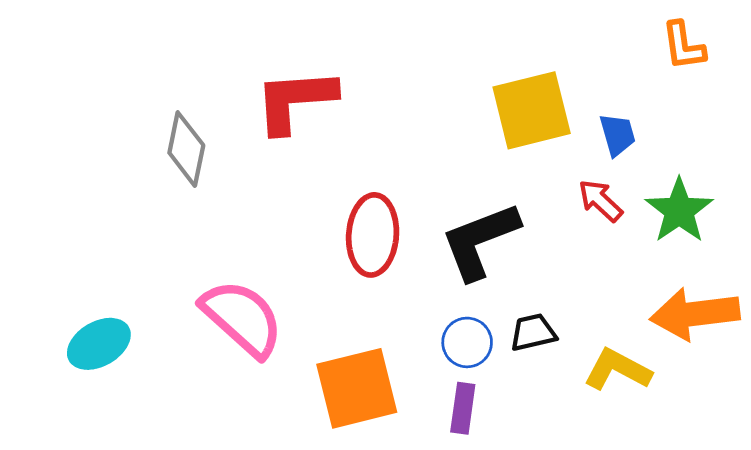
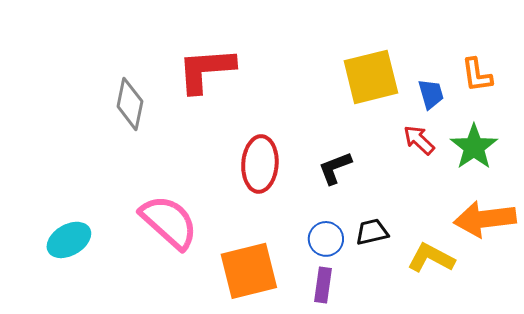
orange L-shape: (683, 46) -> (477, 75), moved
black L-shape: (480, 241) -> (335, 168), size x0.6

